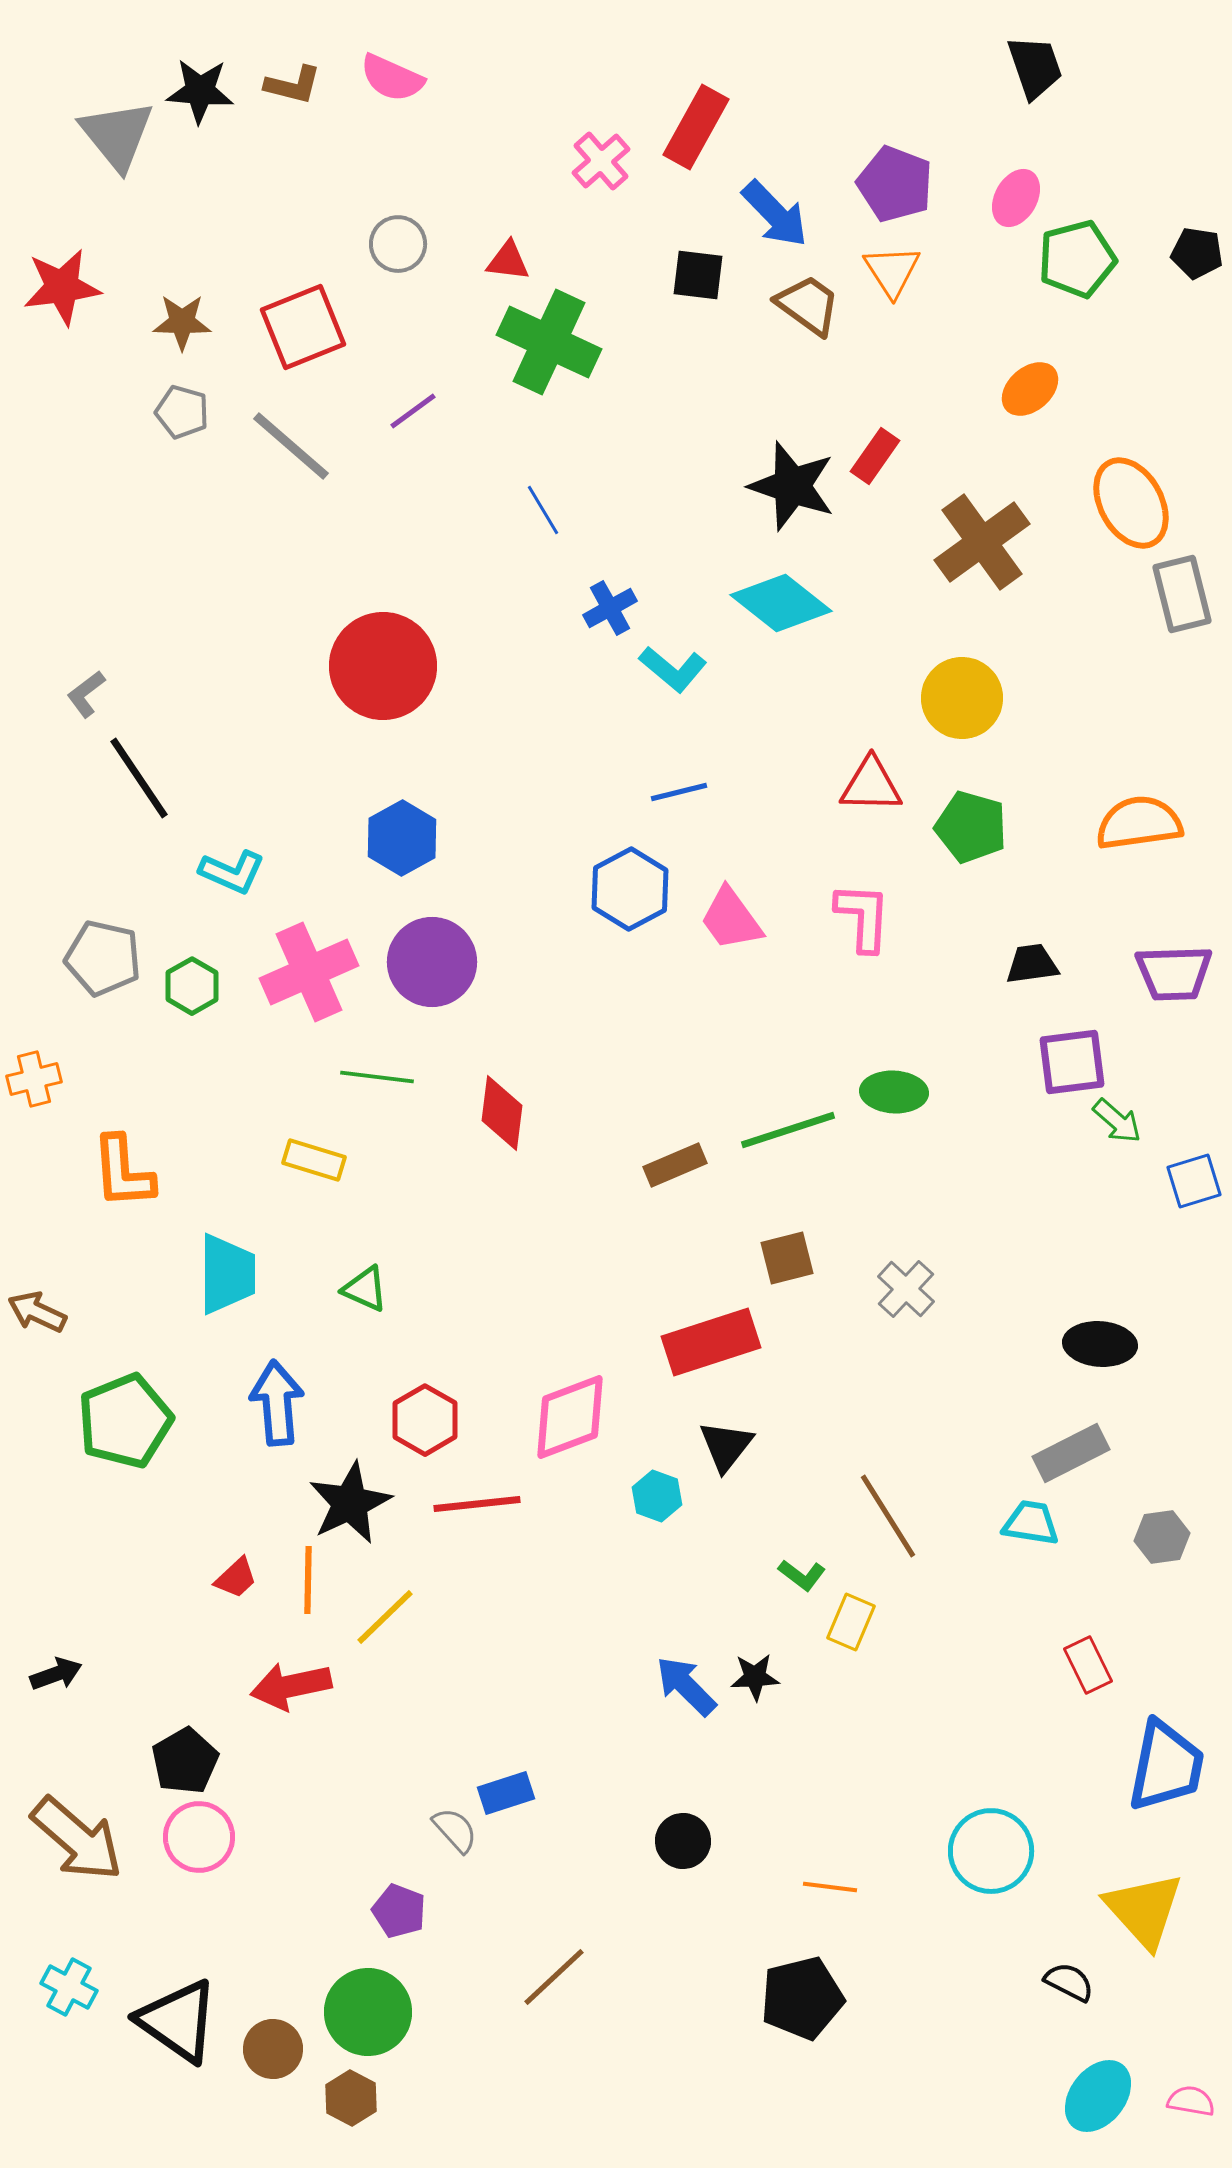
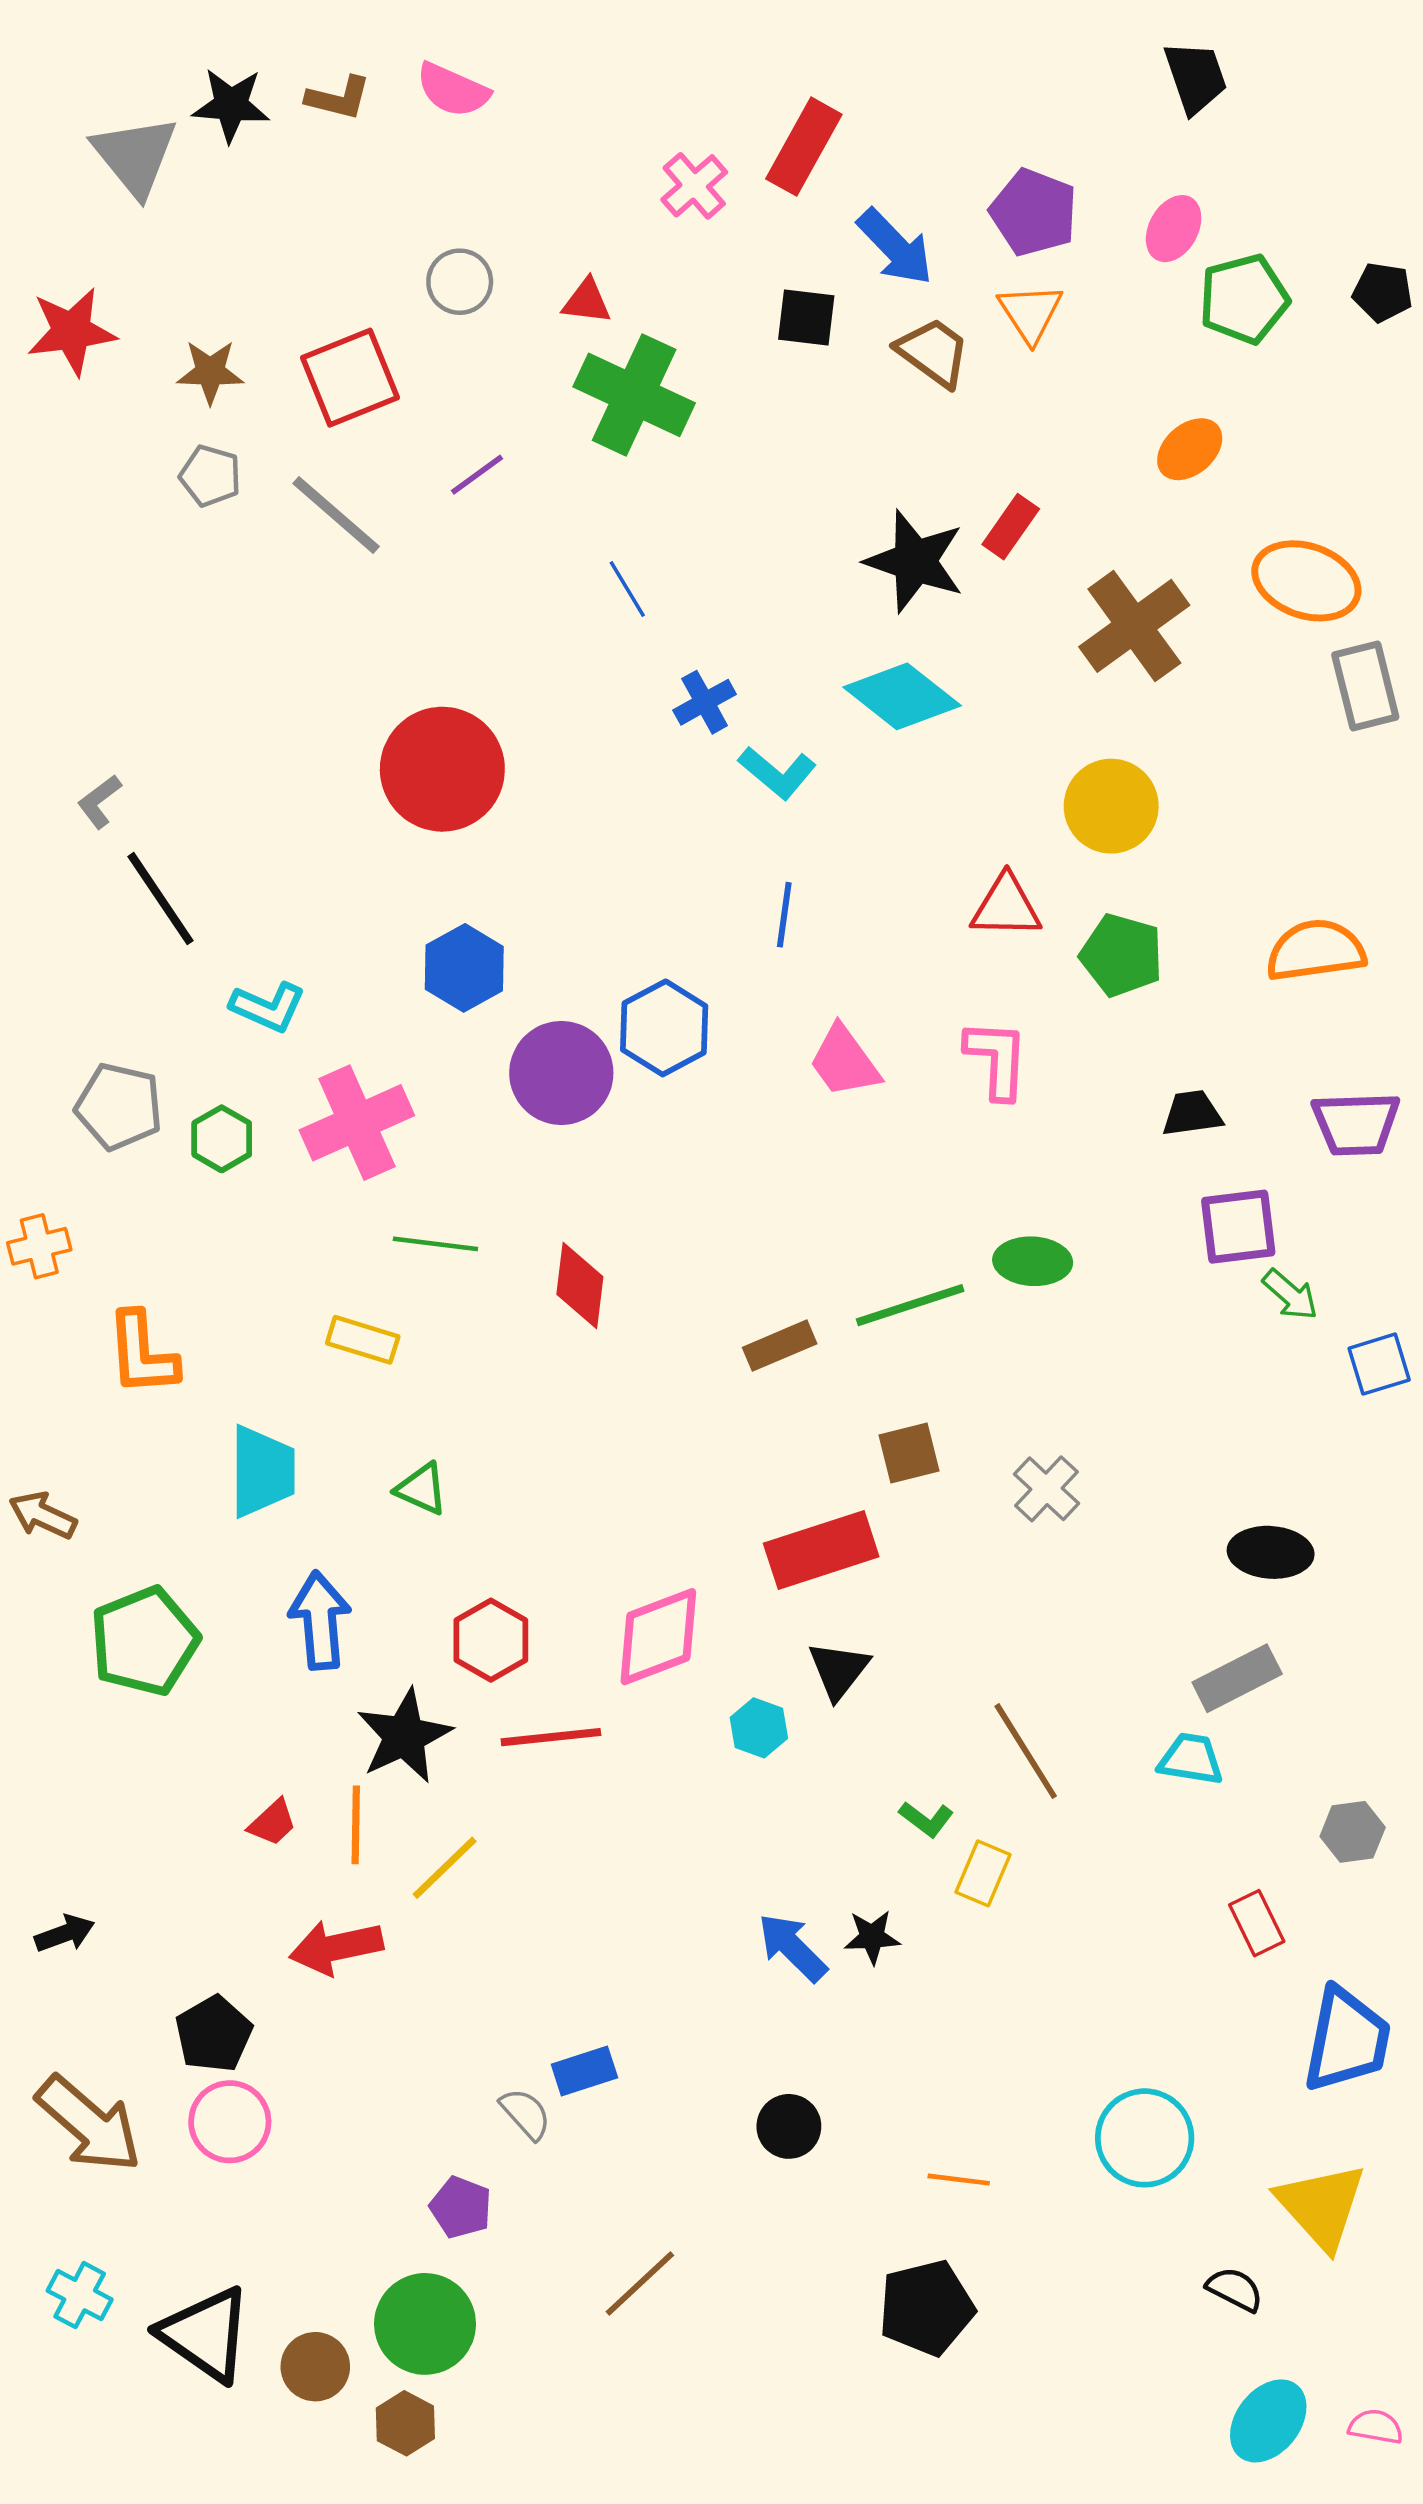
orange ellipse: (1131, 503) -> (1306, 581), turned -42
blue line: (679, 792) -> (784, 915), turned -68
blue hexagon: (630, 889) -> (664, 1028), moved
purple circle: (432, 962) -> (561, 1073), moved
gray hexagon: (1162, 1537) -> (1353, 1832), moved

